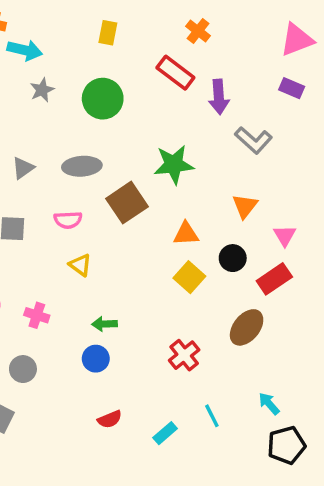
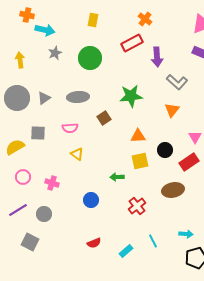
red rectangle: (175, 73) -> (132, 43), turned -65
brown square: (127, 203) -> (104, 118), size x0.6
orange triangle: (245, 206) -> (172, 110), moved
yellow square: (189, 277) -> (140, 161), turned 36
green arrow: (104, 324) -> (117, 177), moved
brown ellipse: (247, 327) -> (173, 190), turned 40
blue circle: (96, 359) -> (91, 200), moved
cyan arrow: (269, 404) -> (186, 234), turned 136

